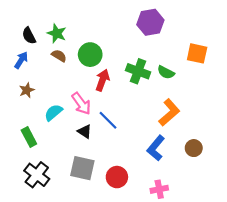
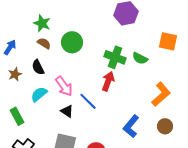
black semicircle: (29, 36) -> (38, 67), moved
red arrow: (102, 80) -> (108, 81), moved
orange L-shape: (169, 112) -> (161, 94), moved

